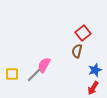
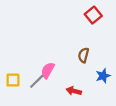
red square: (83, 33) -> (93, 15), moved
red arrow: (93, 88) -> (74, 91), moved, turned 72

